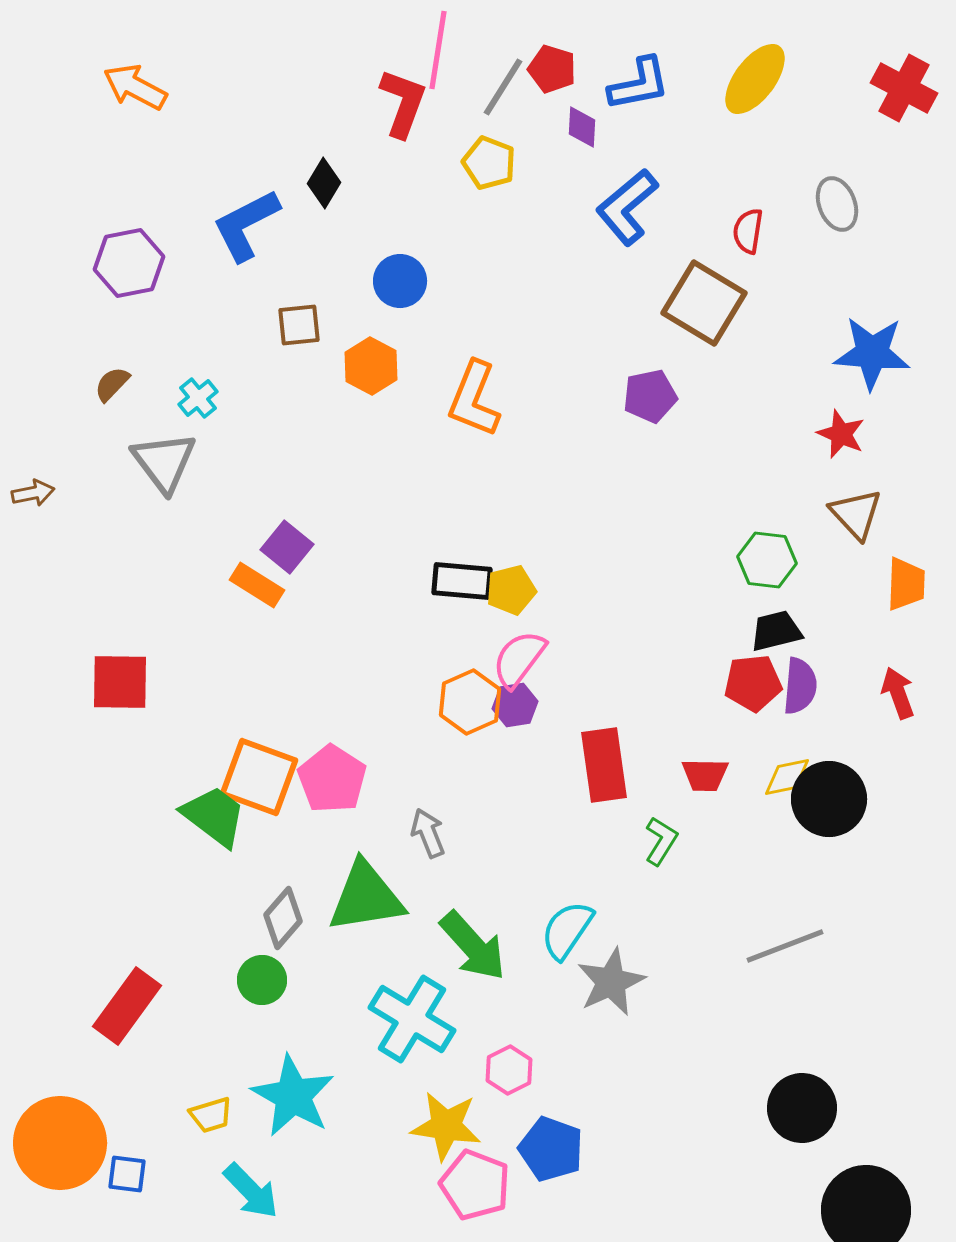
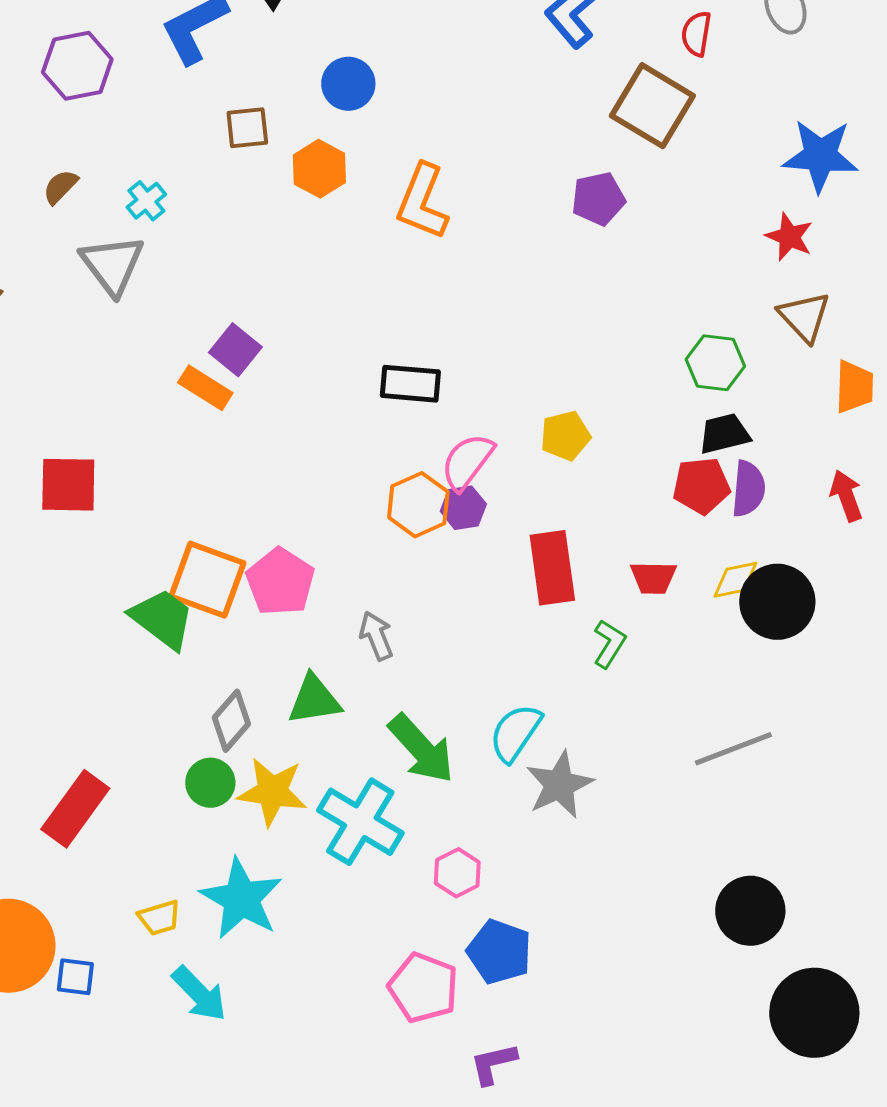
yellow pentagon: (511, 590) -> (565, 436), moved
green triangle: (366, 897) -> (314, 700), size x0.7
yellow star: (446, 1126) -> (272, 792), moved

